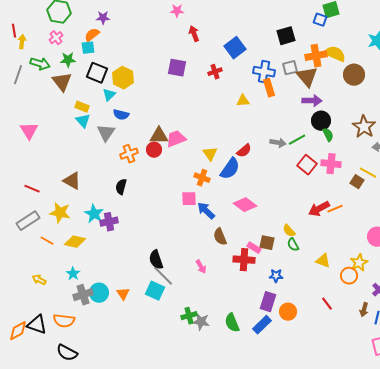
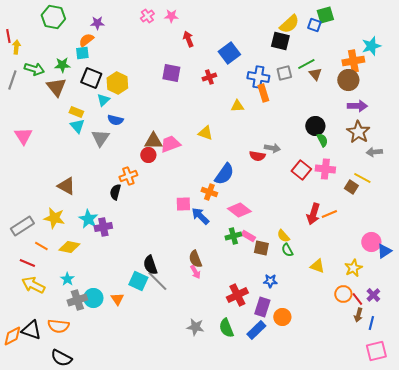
black square: (286, 36) -> (280, 41), turned 30
pink cross: (56, 38) -> (147, 16), moved
yellow semicircle: (335, 54) -> (289, 24), moved, turned 115
orange cross: (316, 56) -> (353, 61), moved
brown triangle: (307, 77) -> (315, 74), moved, size x0.6
purple arrow: (312, 101) -> (357, 106), moved
green line: (297, 140) -> (306, 64), moved
red semicircle: (244, 151) -> (257, 156), moved, turned 49
orange cross: (129, 154) -> (128, 176), moved
yellow triangle: (210, 154) -> (205, 133), moved, turned -35
orange cross: (202, 178) -> (209, 192), moved
red line: (32, 189) -> (27, 263), moved
red arrow: (319, 209) -> (313, 214), turned -45
brown semicircle: (220, 237) -> (195, 259), moved
pink rectangle: (254, 248) -> (248, 236), moved
red cross: (244, 260) -> (237, 295), moved, turned -30
orange circle: (349, 276) -> (343, 294), moved
yellow arrow: (39, 280) -> (33, 285), size x1.6
cyan square: (155, 291) -> (138, 281), moved
red line: (327, 304) -> (357, 299), moved
green cross: (189, 316) -> (233, 236), moved

